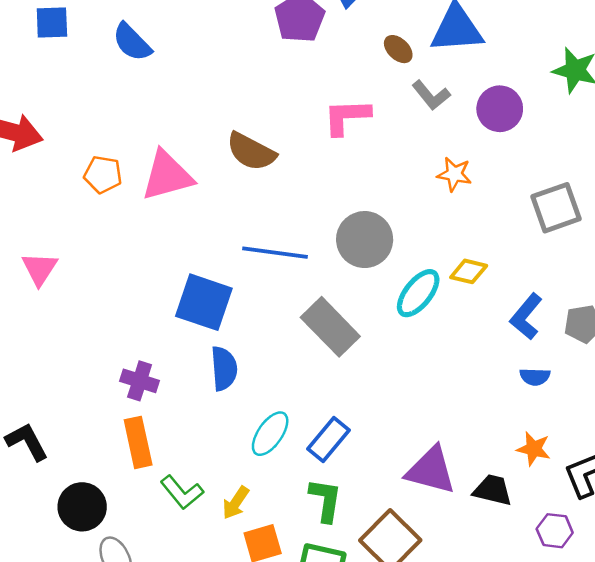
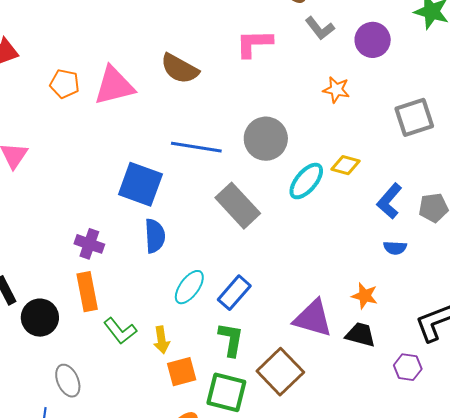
orange star: (534, 449) -> (365, 296), moved
yellow arrow: (236, 503) -> (162, 340), turned -44
black circle: (82, 507) -> (40, 318), moved

